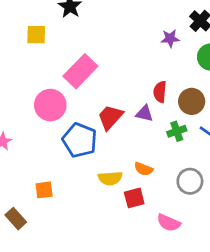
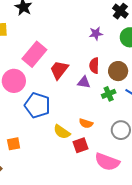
purple star: (170, 38) -> (96, 34), moved
red trapezoid: (110, 117) -> (59, 70), moved
yellow semicircle: (110, 178) -> (62, 132), turned 42
pink semicircle: (169, 223) -> (107, 162), size x1.4

